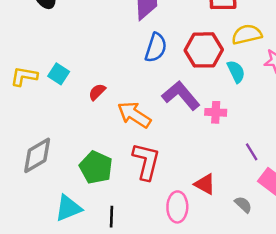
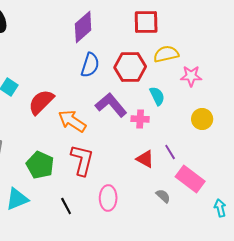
cyan semicircle: (236, 72) -> (157, 96), moved
red semicircle: (97, 92) -> (41, 102), size x1.8
red triangle: (205, 184) -> (145, 159), moved
black line: (111, 217) -> (66, 206), moved, turned -30

